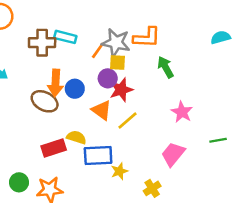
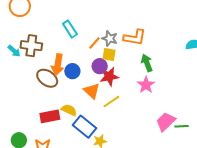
cyan rectangle: (65, 37) -> (70, 29), turned 36
brown cross: (42, 43) -> (31, 46), moved
gray star: (116, 43) -> (110, 38), size x0.7
pink star: (182, 112) -> (146, 85), moved
pink trapezoid: (173, 154) -> (166, 122), moved
blue rectangle: (98, 156) -> (84, 127), turned 35

